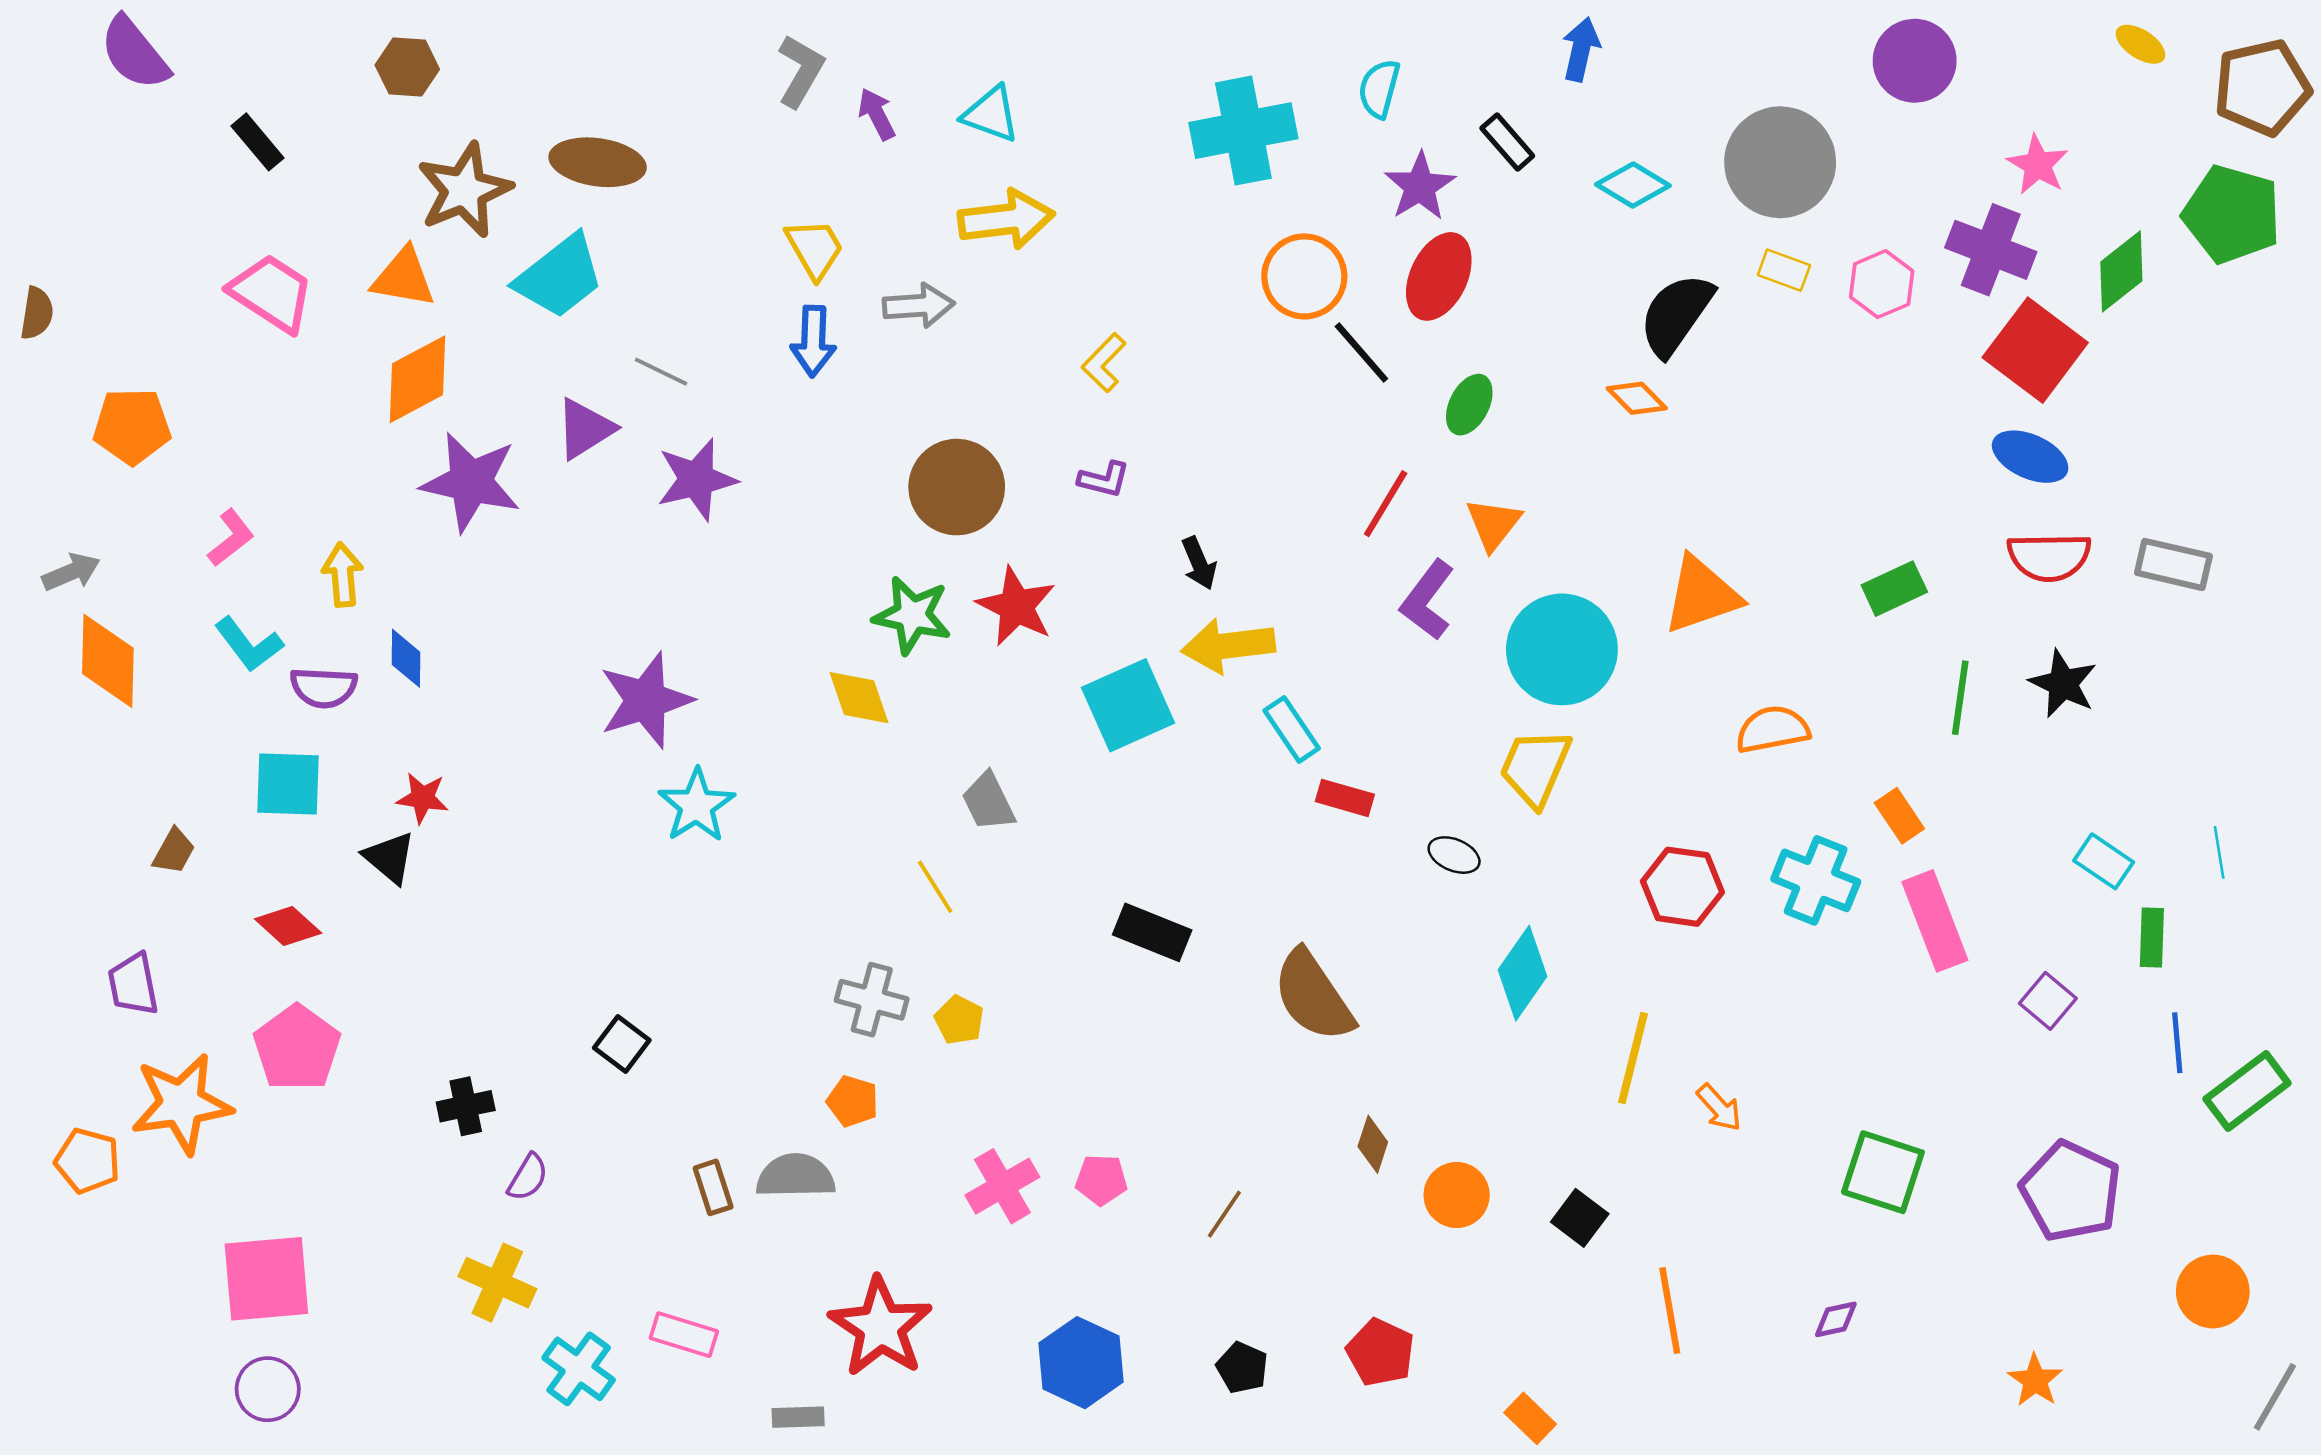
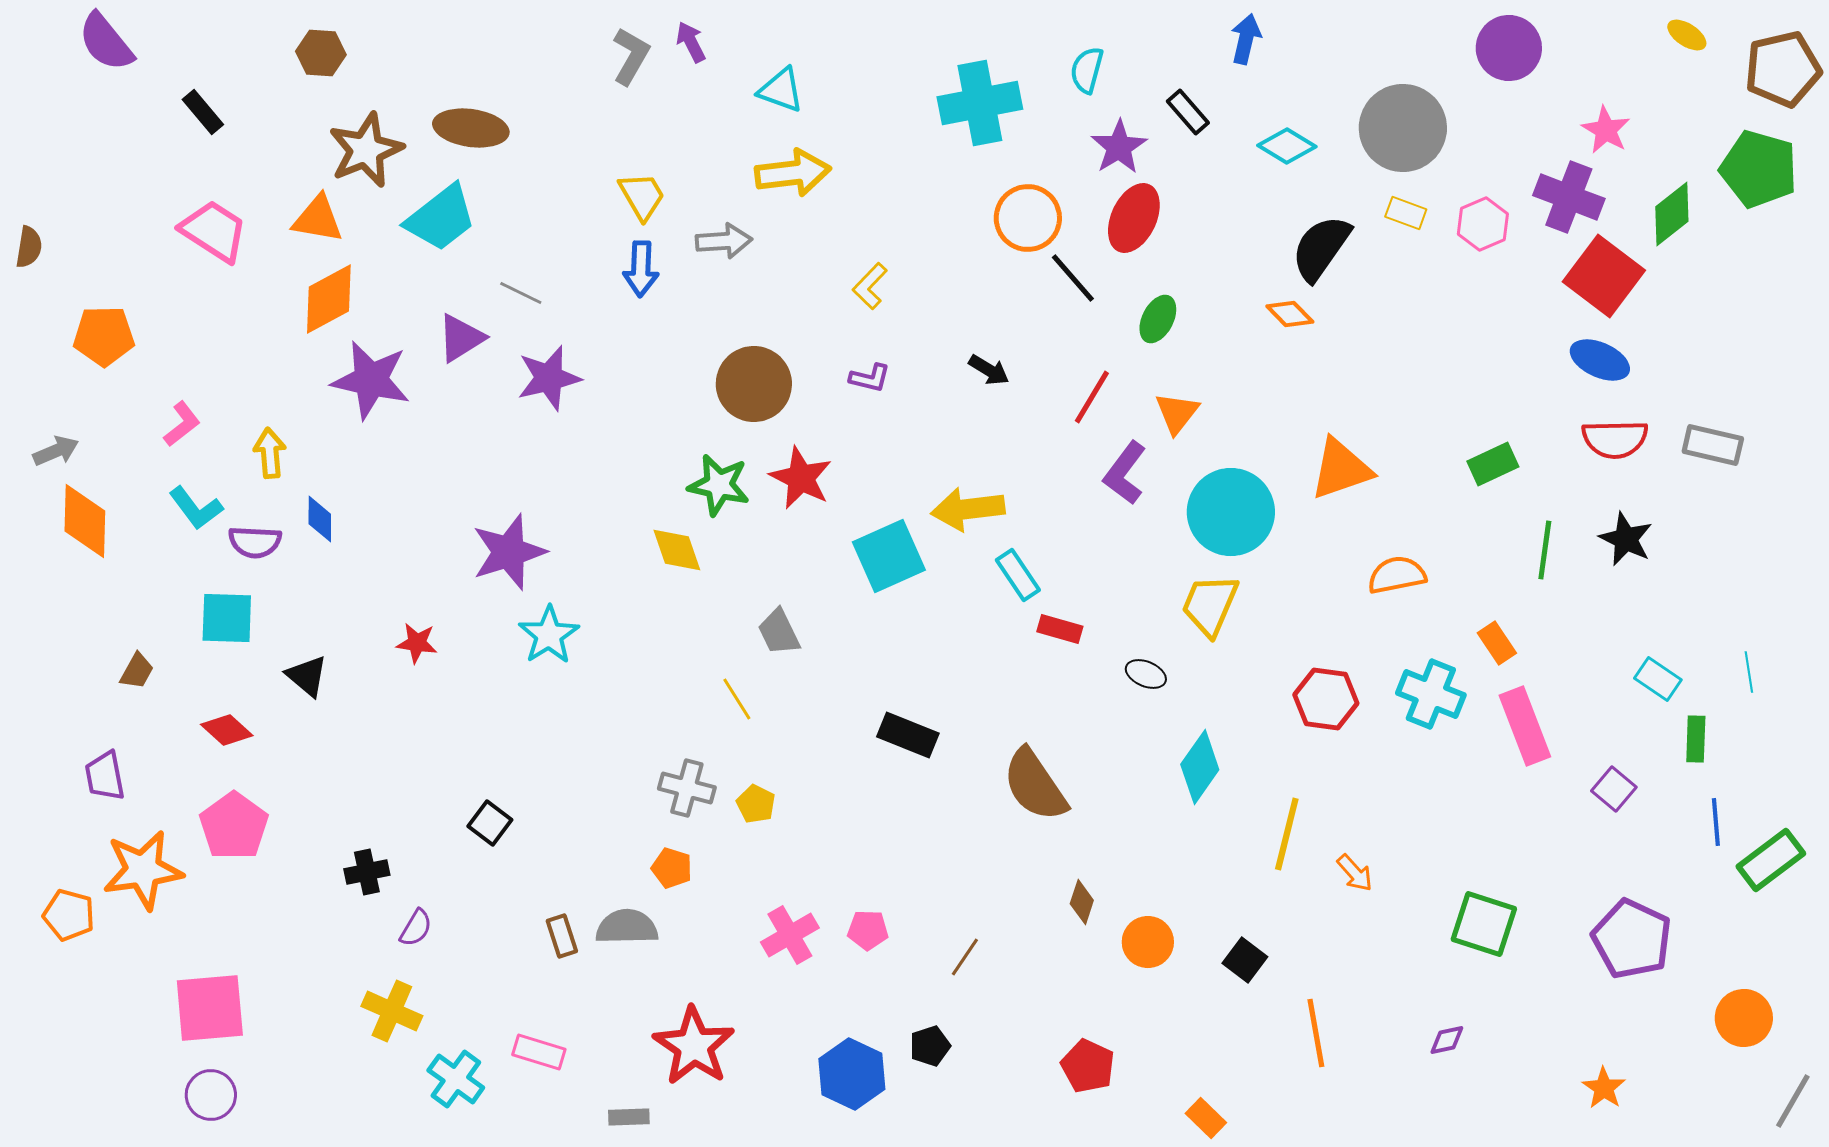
purple arrow: (877, 114) -> (691, 42), moved
black arrow: (1199, 563) -> (989, 370), moved, turned -36
red star: (423, 798) -> (417, 643), moved
black pentagon: (1242, 1368) -> (930, 1046), moved, turned 30

